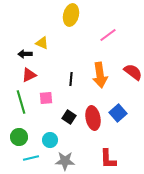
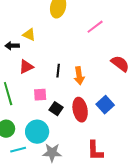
red triangle: (29, 75) -> (26, 67), moved
orange arrow: (100, 75) -> (79, 76), moved, size x0.7
pink square: (46, 98) -> (40, 95), moved
cyan circle: (50, 140) -> (37, 132), size x1.5

